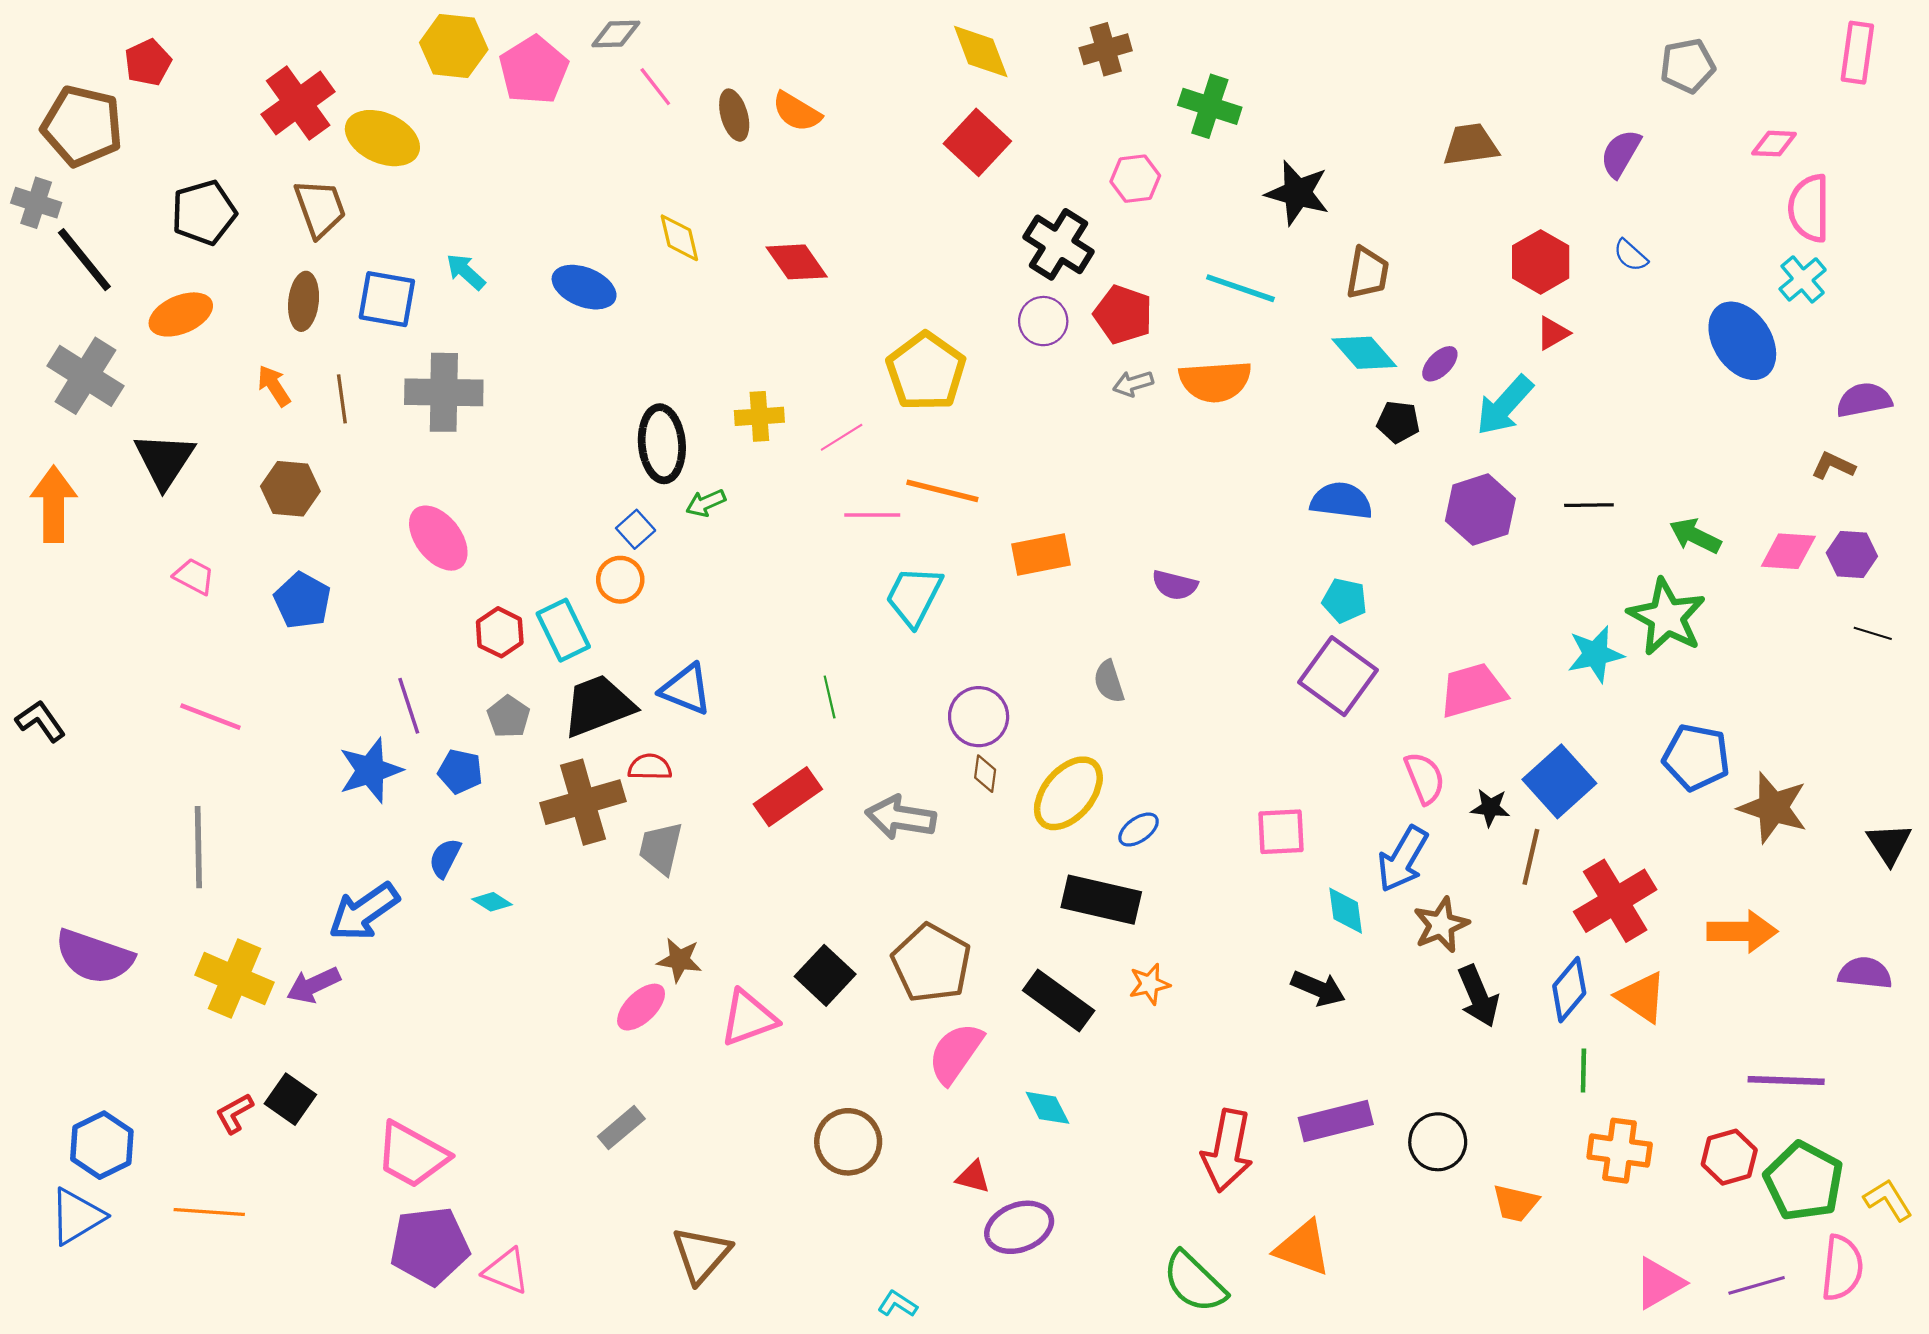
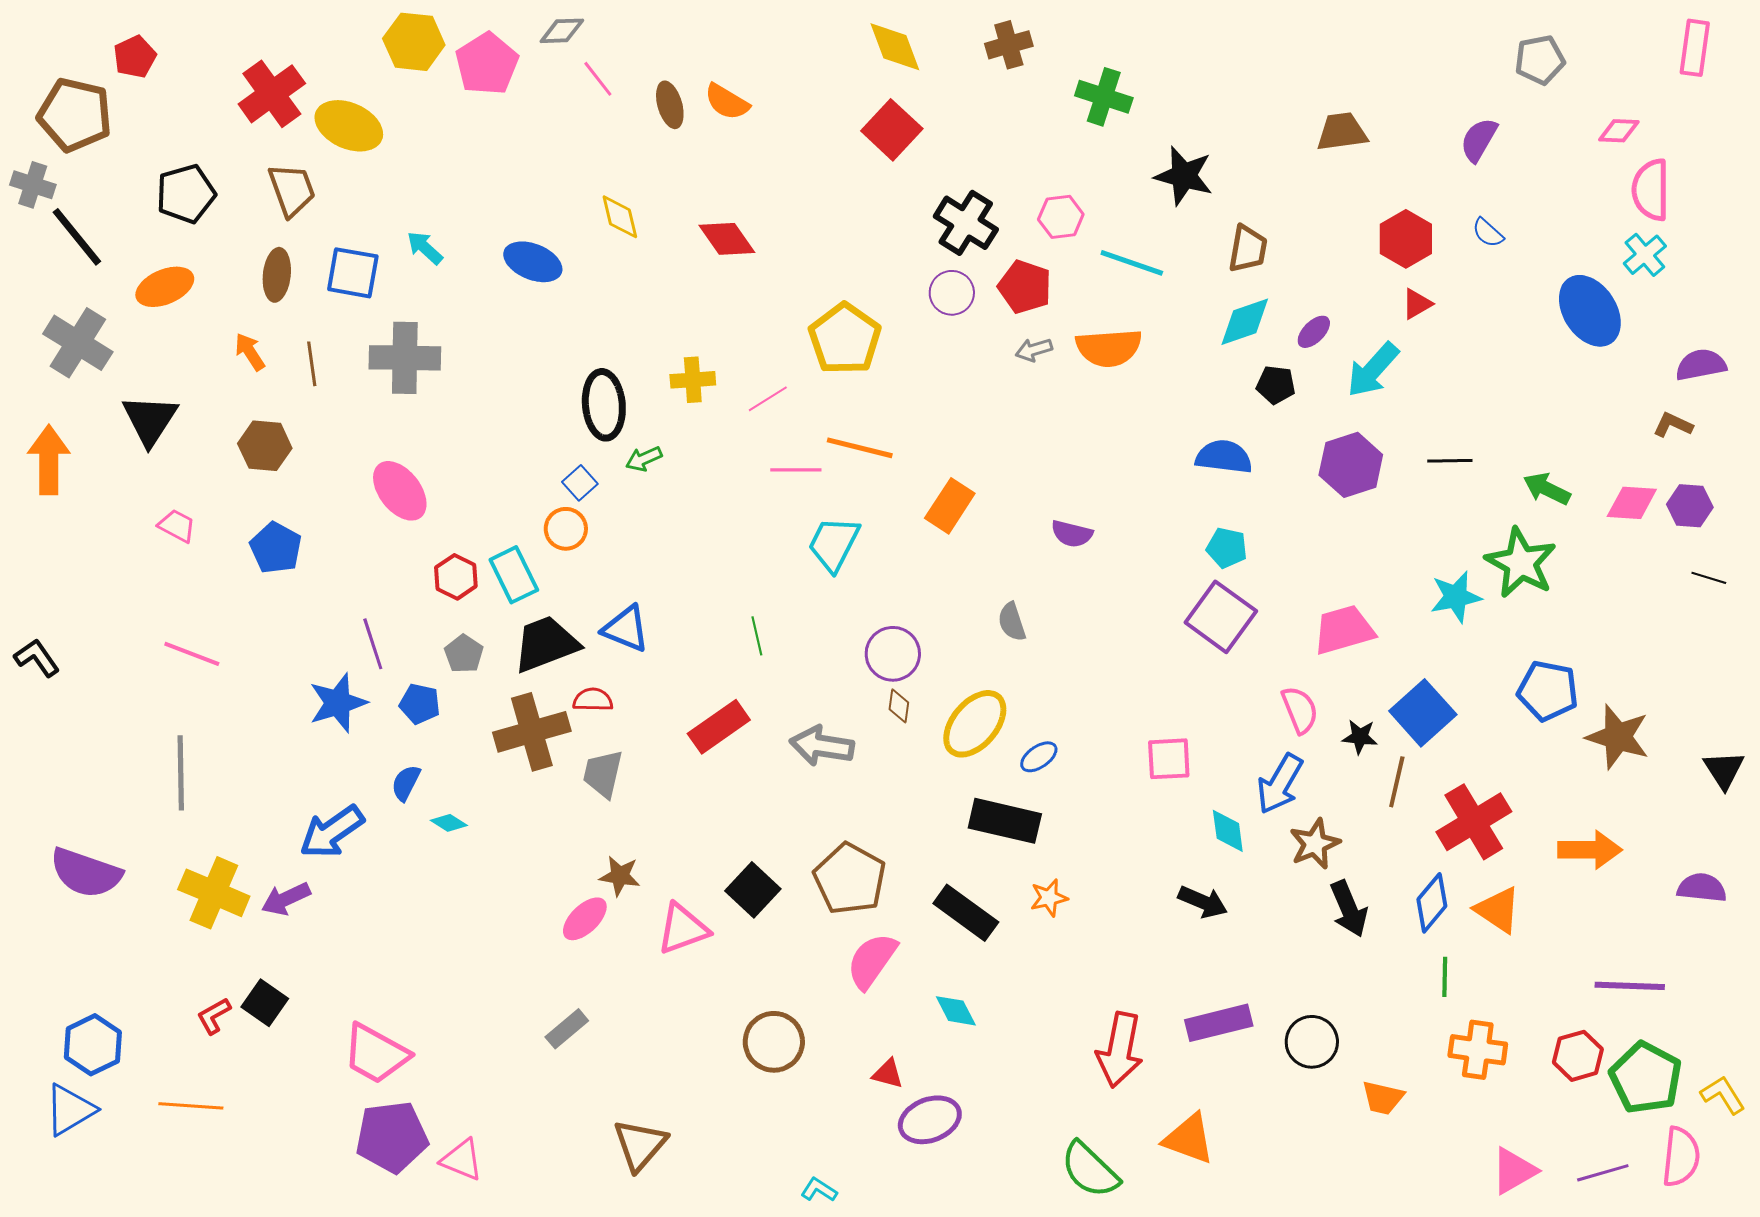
pink hexagon: (1135, 179) -> (1061, 217), moved
cyan diamond: (1364, 353) -> (1245, 322), turned -68
orange rectangle: (1041, 554) -> (950, 506), turned -46

